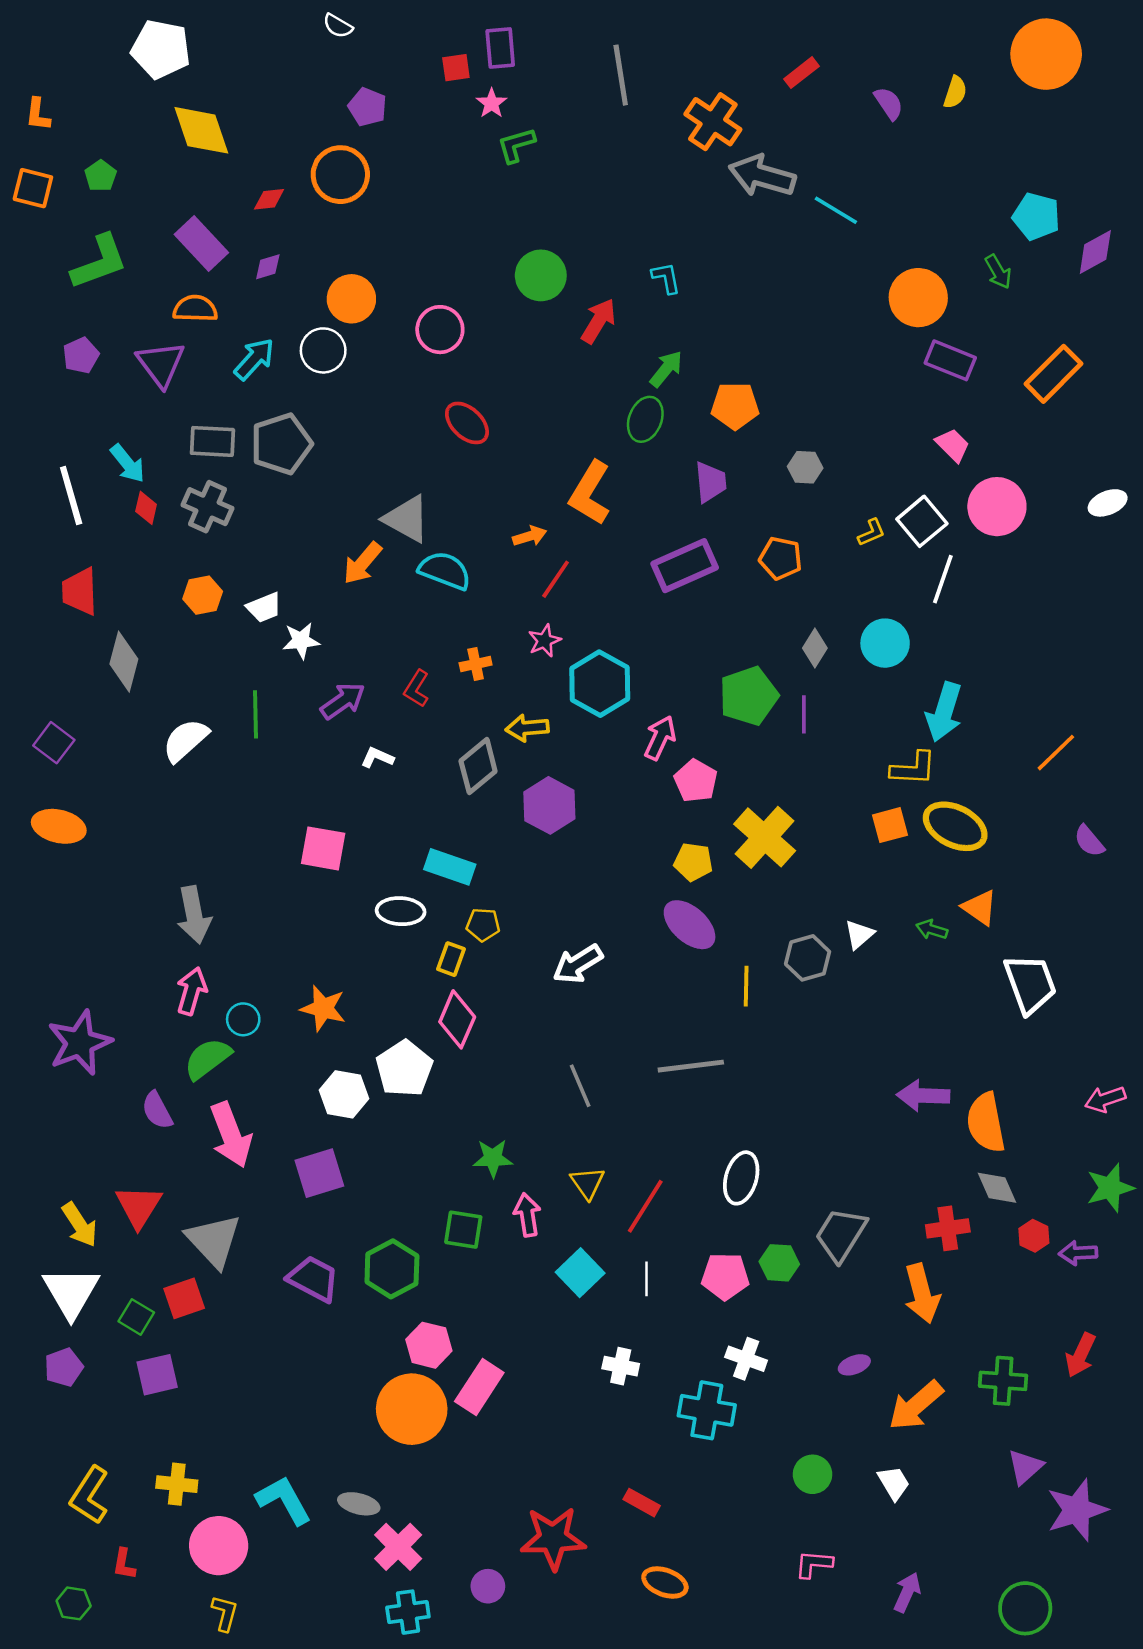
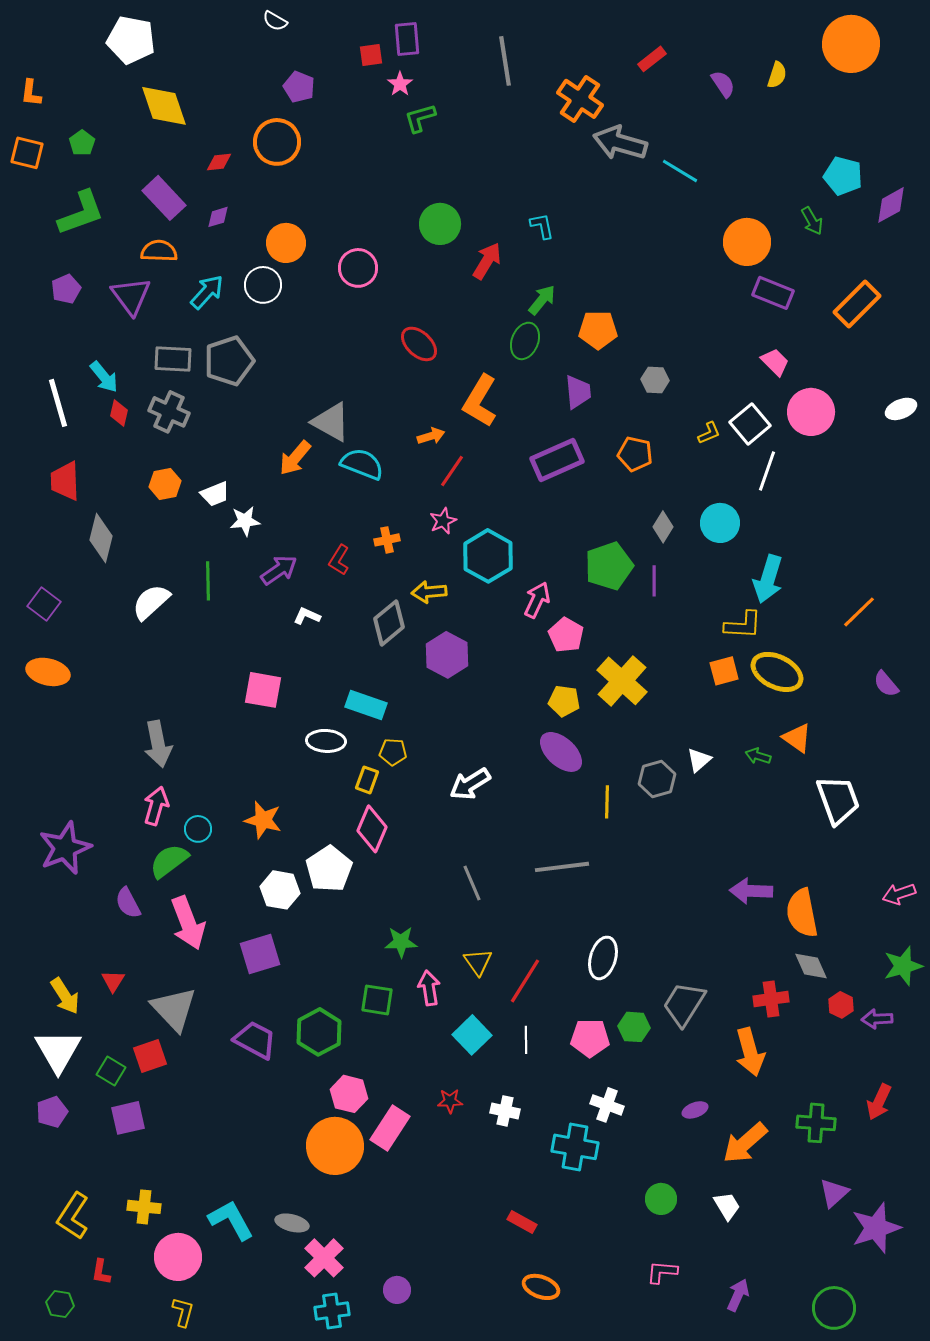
red ellipse: (467, 423) -> (419, 344), moved
red triangle: (139, 1206) -> (113, 981), size x0.6
red star: (553, 1538) -> (450, 1101), moved, size x0.5

